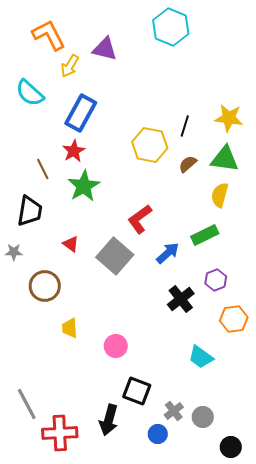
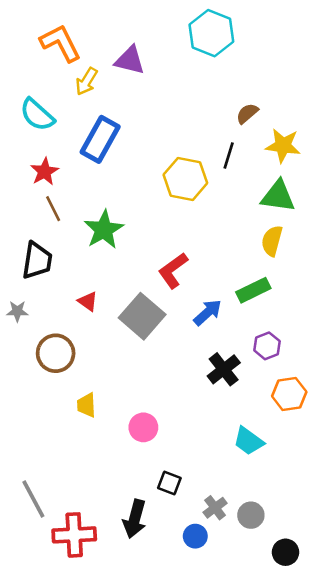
red star: (74, 151) -> (44, 172), moved
brown semicircle: (188, 164) -> (247, 113), moved
black square: (137, 391) -> (169, 483), size x0.7

